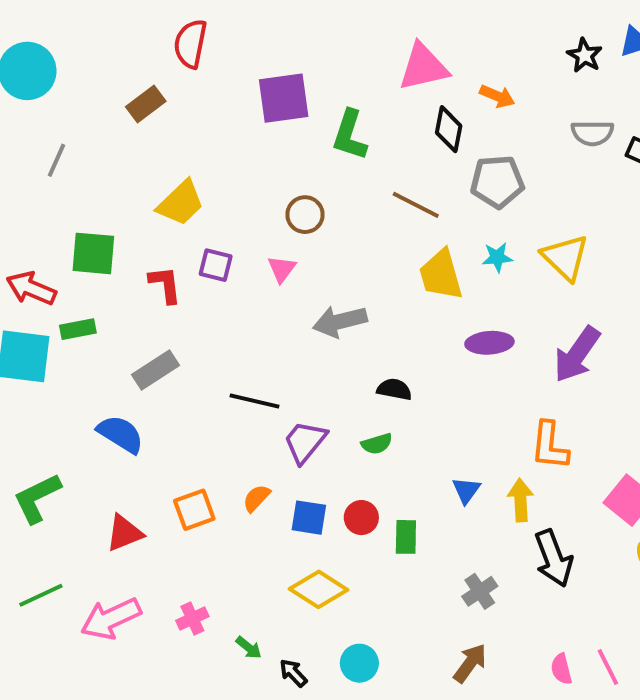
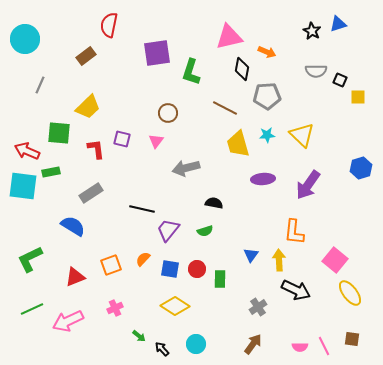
yellow trapezoid: (181, 203) -> (88, 107), moved
black arrow: (554, 558) -> (296, 290), turned -44
pink cross: (192, 619) -> (115, 308), moved
pink semicircle: (561, 669) -> (300, 347), turned -77

